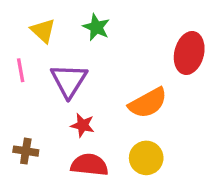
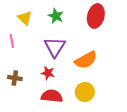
red ellipse: (189, 53) -> (96, 16), moved
purple triangle: (69, 81) -> (55, 47), moved
brown cross: (26, 151) -> (15, 78), moved

